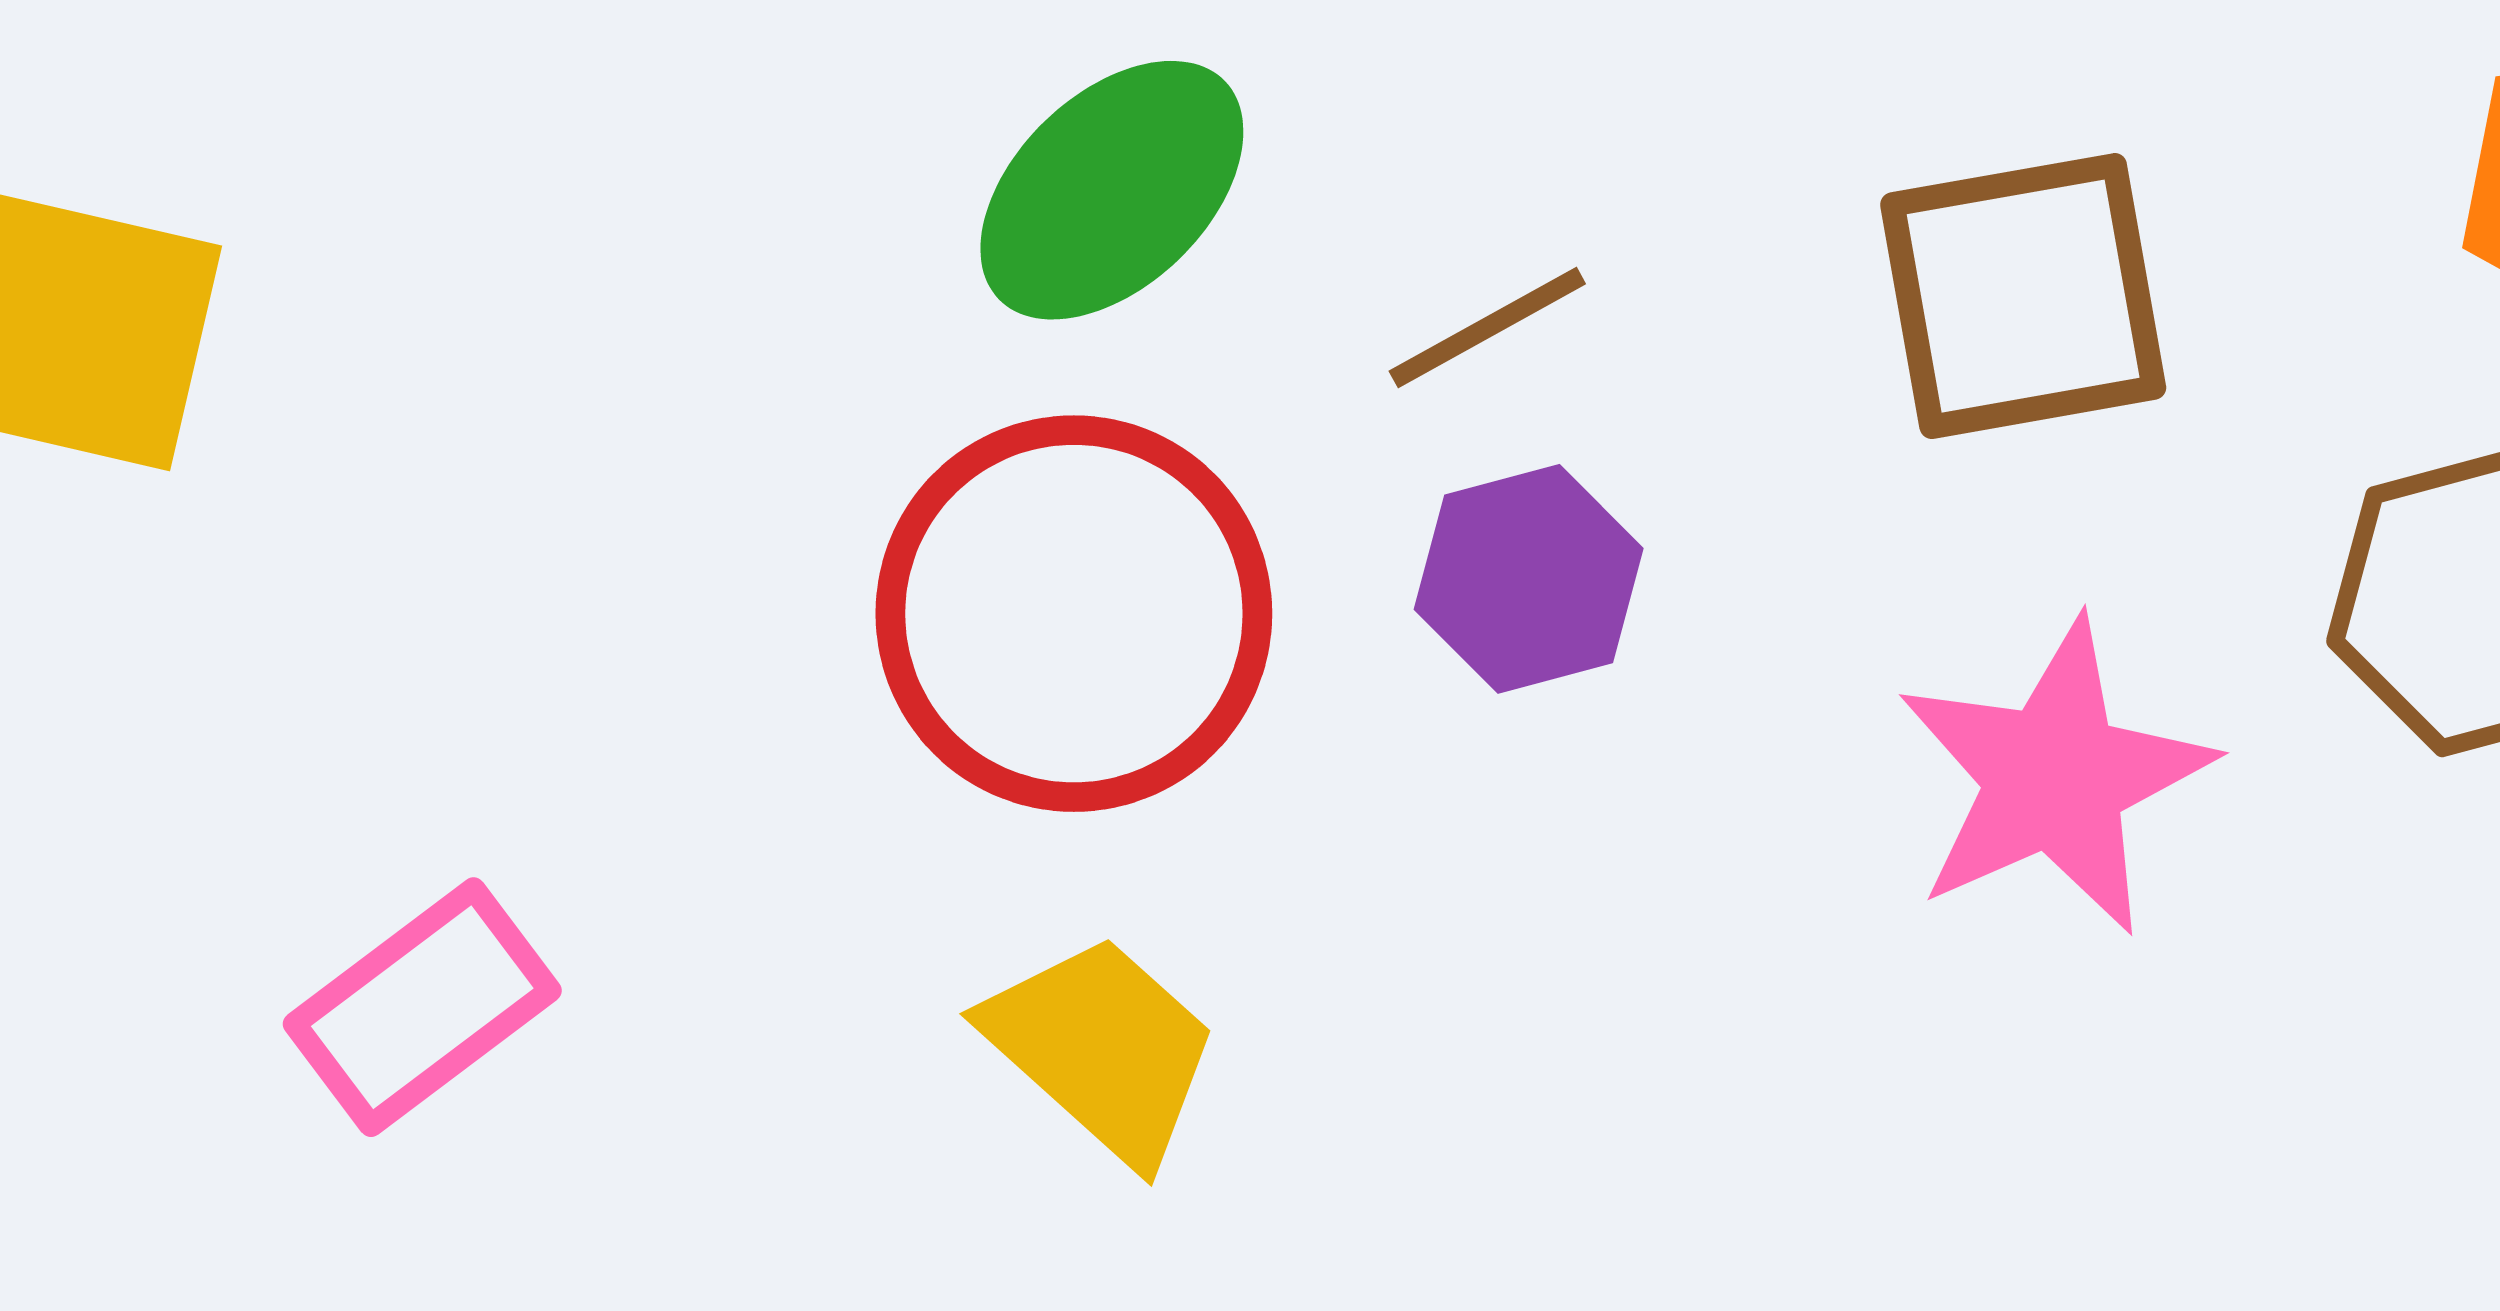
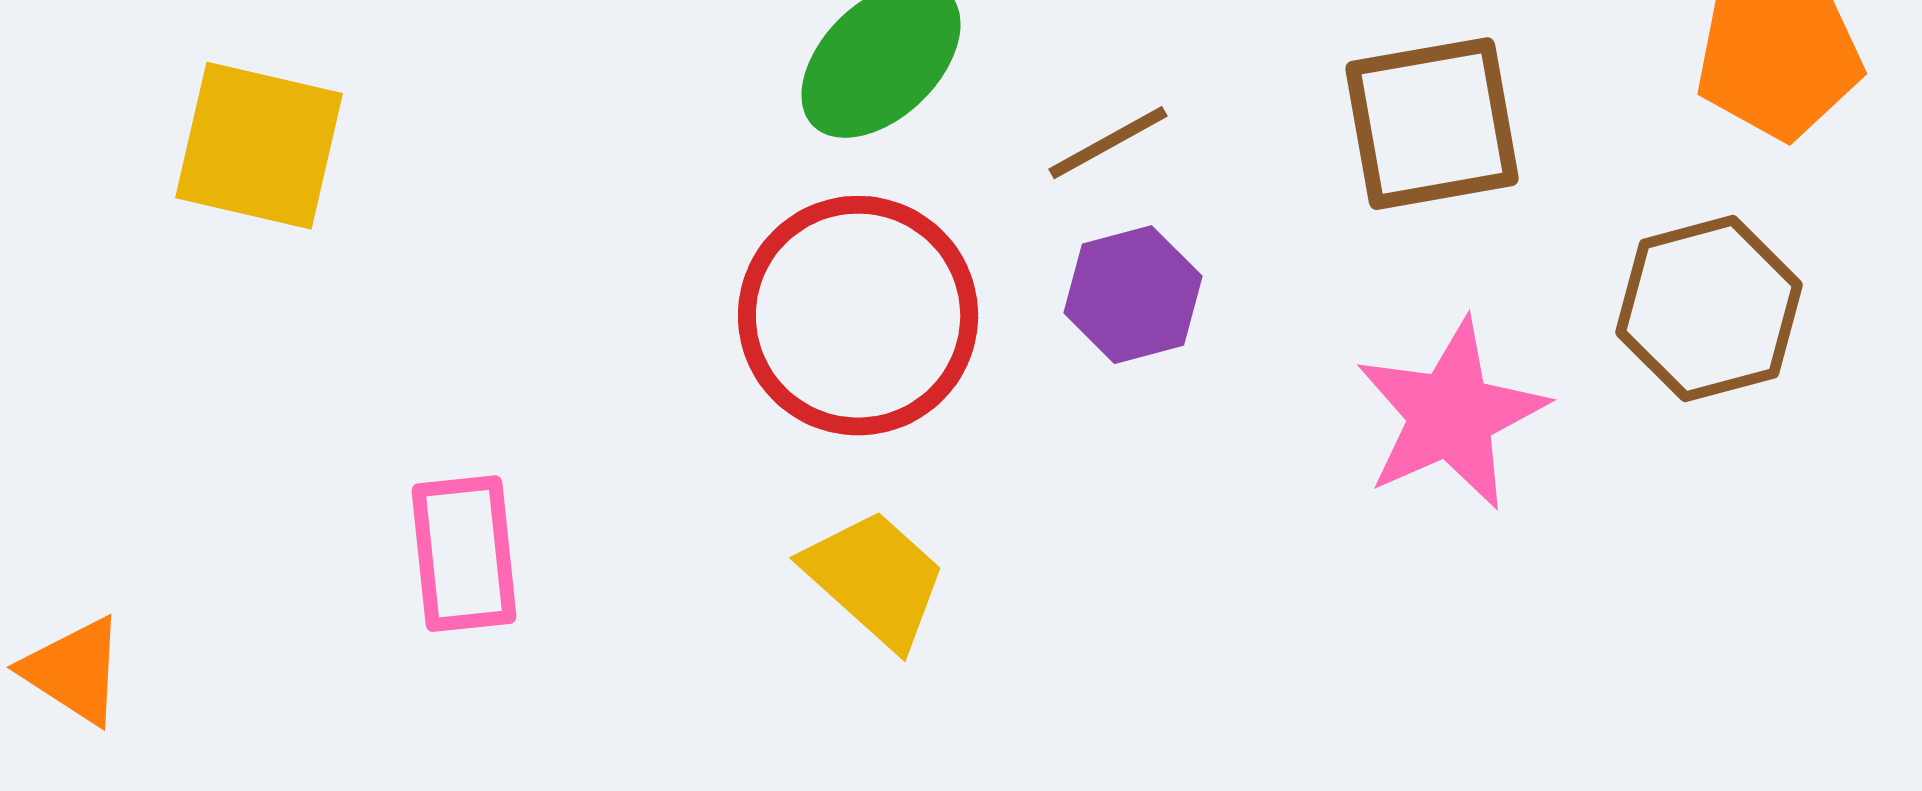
pink rectangle: (422, 1007) -> (464, 554), turned -59

